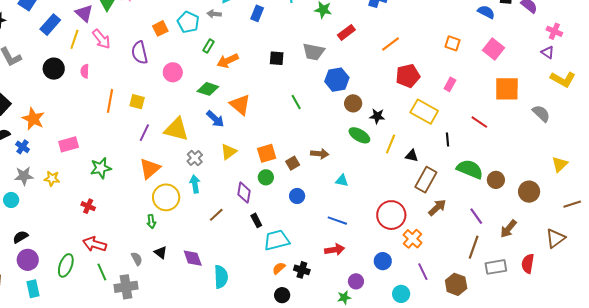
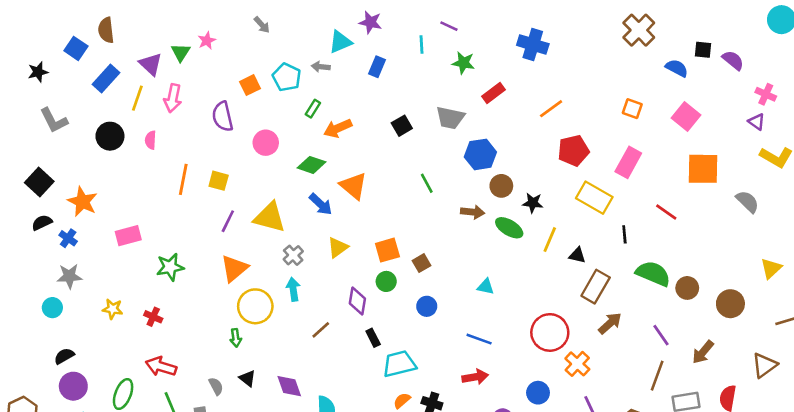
pink arrow: (101, 39) -> (173, 98), turned 50
black square: (277, 58) -> (402, 126), turned -35
pink rectangle: (450, 84) -> (628, 162), size x1.6
brown arrow: (320, 154) -> (473, 212), moved
yellow star: (52, 179) -> (113, 309), moved

